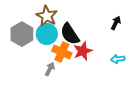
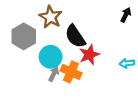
black arrow: (116, 23) -> (126, 15), moved
cyan circle: (47, 34) -> (51, 57), moved
orange cross: (62, 52) -> (71, 72), moved

